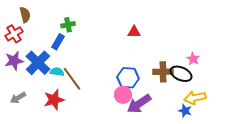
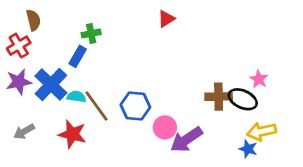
red triangle: (134, 32) -> (166, 19), moved, turned -32
blue hexagon: (128, 78) -> (135, 106), moved
red star: (54, 100) -> (72, 134), turned 30

